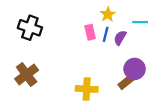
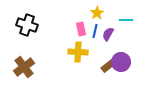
brown rectangle: (126, 82) -> (108, 66), moved
yellow cross: (87, 89) -> (78, 52), moved

